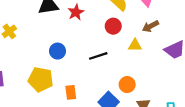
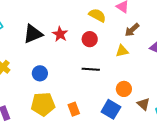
red circle: (113, 26) -> (90, 39), moved
blue circle: (58, 51) -> (40, 73), moved
black line: (98, 56) -> (91, 69), turned 36

